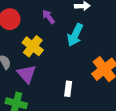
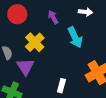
cyan arrow: (75, 35) -> (75, 37), turned -60

